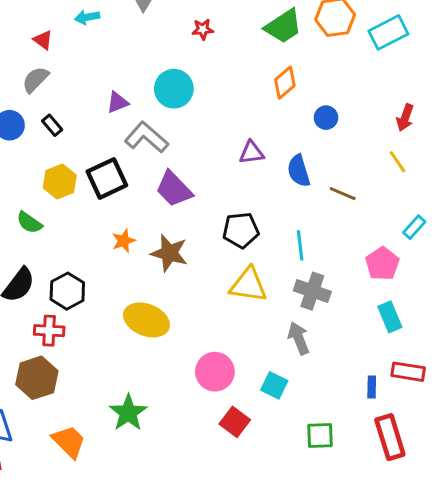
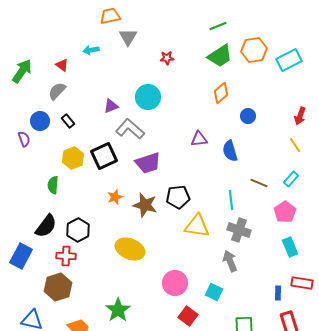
purple trapezoid: (174, 189) -> (148, 163), turned -64
brown line: (343, 194) -> (259, 183), moved
green semicircle: (29, 223) -> (53, 185), turned 60
cyan rectangle: (414, 227) -> (291, 179), moved
black pentagon: (241, 230) -> (178, 197), moved

